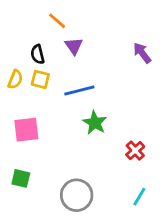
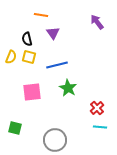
orange line: (57, 21) -> (41, 15), turned -32
purple arrow: (142, 53) -> (97, 22), moved
pink square: (26, 130) -> (32, 92), moved
cyan line: (139, 197) -> (100, 127), moved, turned 64

